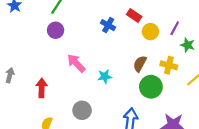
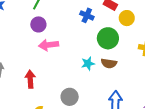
pink arrow: (76, 63) -> (49, 45), moved, turned -48
brown semicircle: (140, 64) -> (109, 63), moved, turned -105
green circle: (151, 87) -> (108, 38), moved

